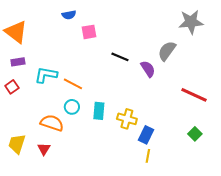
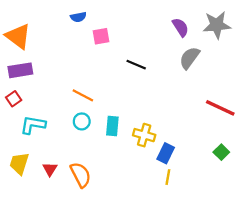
purple rectangle: (18, 62) -> (20, 70), size x1.5
purple semicircle: (148, 69) -> (180, 27), moved
cyan L-shape: (46, 75) -> (33, 125), moved
orange semicircle: (52, 123) -> (81, 175), moved, turned 45

